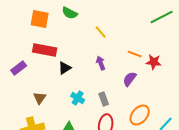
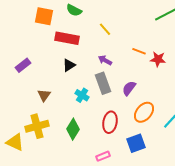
red rectangle: (45, 50) -> (67, 38), moved
purple arrow: (101, 63) -> (105, 60), turned -40
purple semicircle: (130, 79) -> (129, 88), moved
gray rectangle: (104, 99) -> (103, 83), moved, size x1.5

